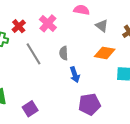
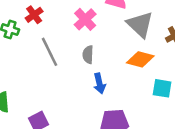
pink cross: (48, 23) -> (85, 19), moved
gray triangle: (102, 26) -> (140, 24), size x1.6

